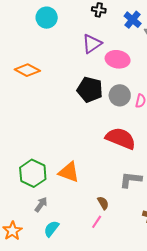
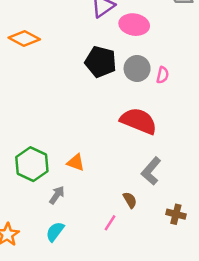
orange triangle: (69, 172) -> (76, 162), size x0.7
gray L-shape: (131, 180) -> (151, 171), turned -55
brown semicircle: (103, 203) -> (130, 200), moved
gray arrow: (41, 204) -> (57, 195), moved

